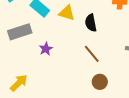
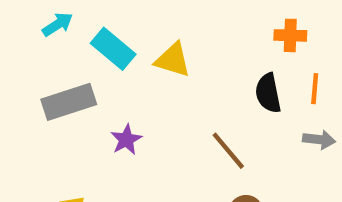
black semicircle: (91, 23) -> (268, 93), moved

